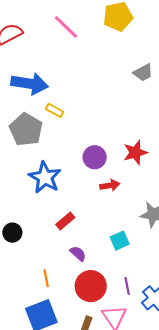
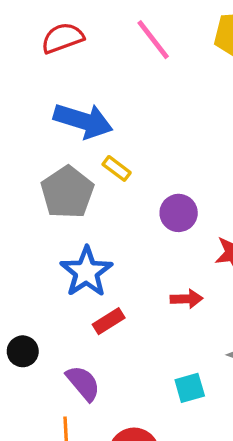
purple circle: (95, 157) -> (179, 213), moved
red rectangle: (65, 221) -> (109, 321), moved
purple semicircle: (78, 254) -> (83, 383), moved, size x1.4

